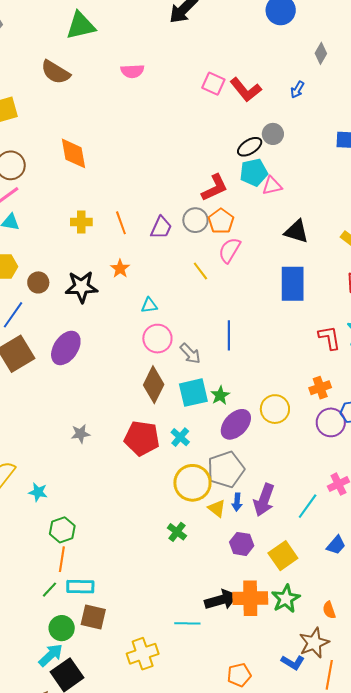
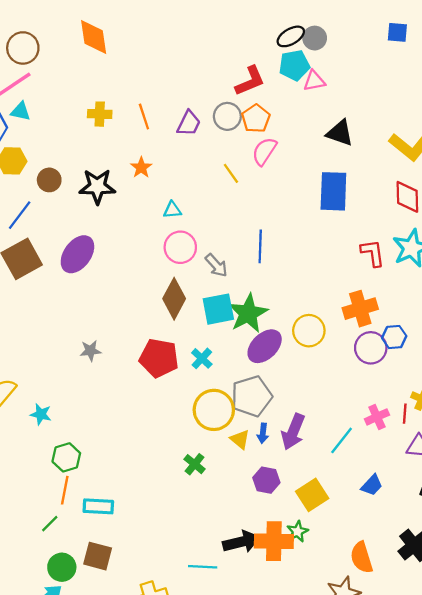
gray circle: (273, 134) -> (315, 38), moved
orange cross: (320, 388) -> (360, 309), size x1.4
green star: (220, 395) -> (248, 313), size x1.8
cyan rectangle: (80, 587) -> (98, 506), moved
green star: (286, 599) -> (297, 532), moved, size x0.7
orange semicircle: (329, 610) -> (362, 557), size x1.6

